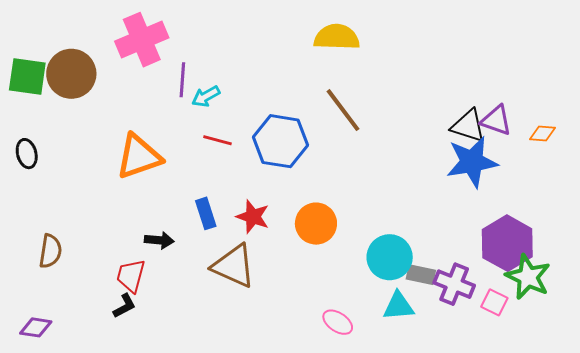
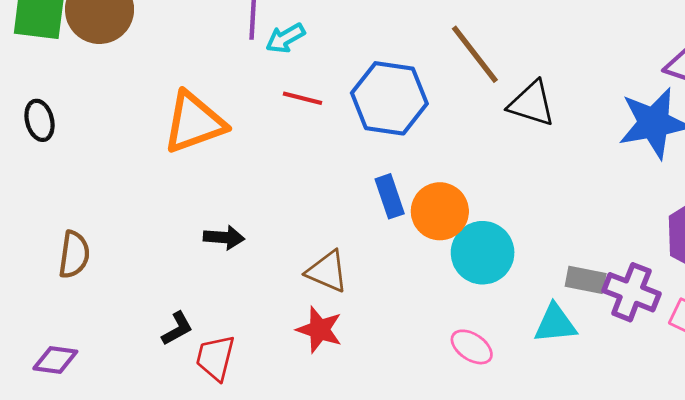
black triangle: (468, 126) -> (532, 104), moved
blue rectangle: (206, 213) -> (390, 196), moved
red star: (253, 217) -> (319, 330), moved
cyan circle: (390, 257) -> (483, 253), moved
brown triangle: (234, 266) -> (327, 271), size x0.7
red trapezoid: (131, 276) -> (215, 358), moved

